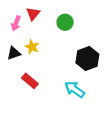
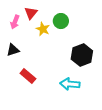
yellow star: (32, 47) -> (43, 29), moved
cyan arrow: (75, 89) -> (70, 84), turned -30

